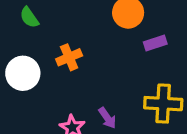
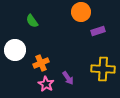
green semicircle: (29, 17) -> (32, 21), moved
orange cross: (69, 57) -> (41, 63), moved

